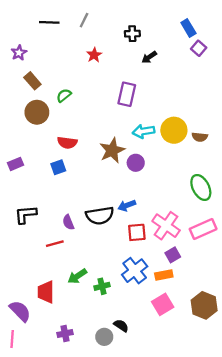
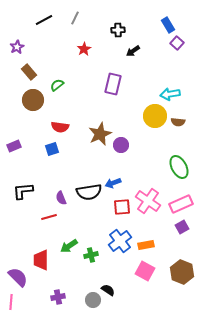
black line: (49, 22) -> (44, 20), turned -30
cyan arrow: (144, 131) -> (170, 94), moved
purple square: (173, 255) -> (182, 227), moved
pink square: (163, 304) -> (145, 271), turned -30

